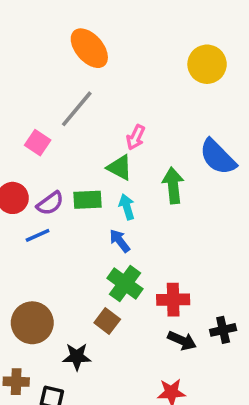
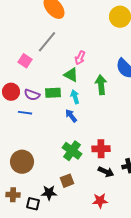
purple semicircle: (50, 203) -> (32, 95), turned 56
blue line: (38, 235) -> (25, 113), turned 32
green cross: (125, 284) -> (72, 151), moved
brown square: (107, 321) -> (67, 181), moved, turned 32
black star: (77, 357) -> (49, 193), moved

